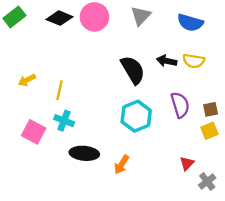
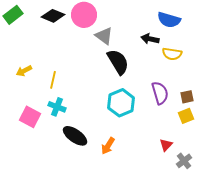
gray triangle: (141, 16) -> (104, 36), moved, turned -36
black arrow: (167, 61) -> (150, 39), moved
black ellipse: (84, 153) -> (75, 136), turned 30

